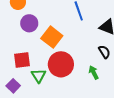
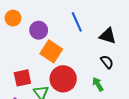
purple circle: (29, 23) -> (39, 30), moved

